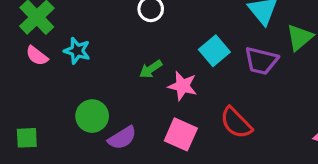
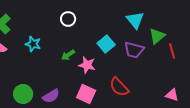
cyan star: (77, 51) -> (33, 44), moved
green circle: (92, 116) -> (23, 94), moved

